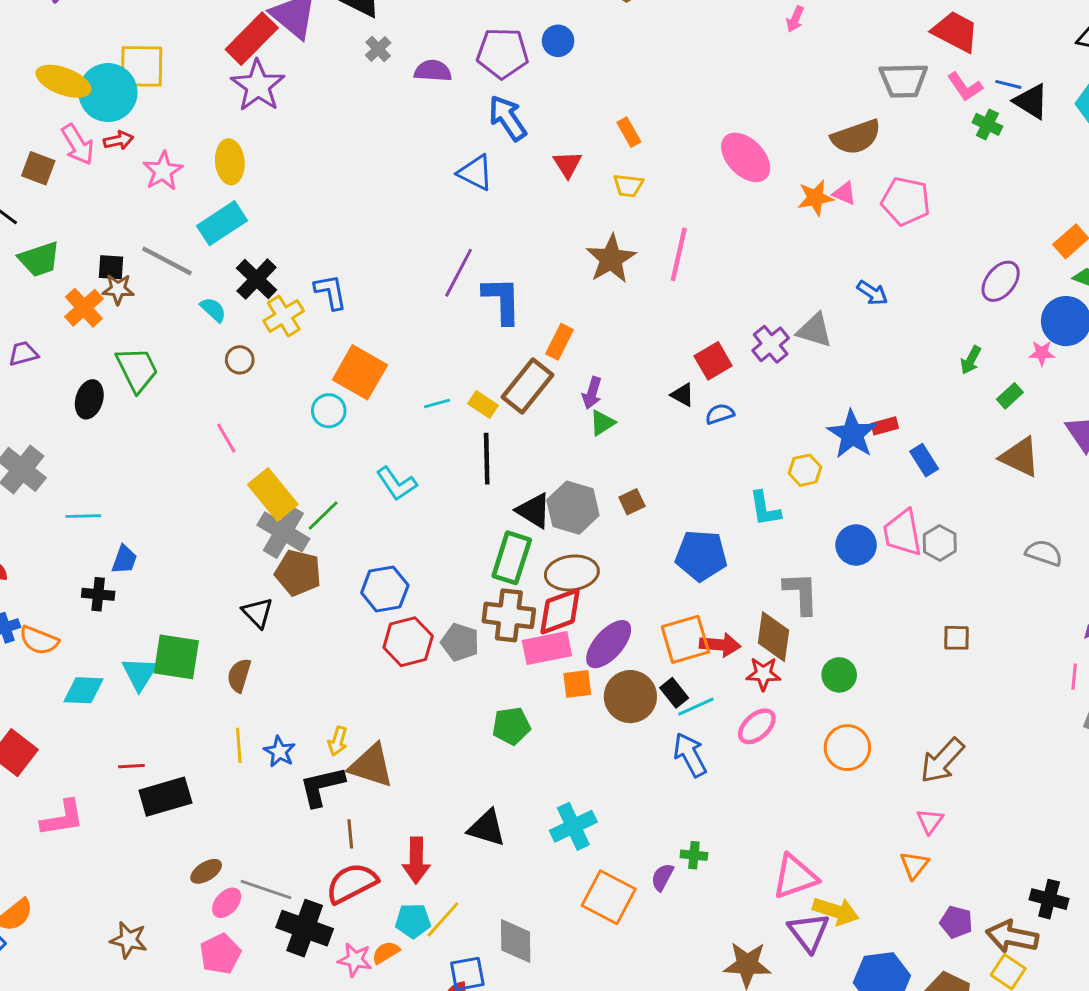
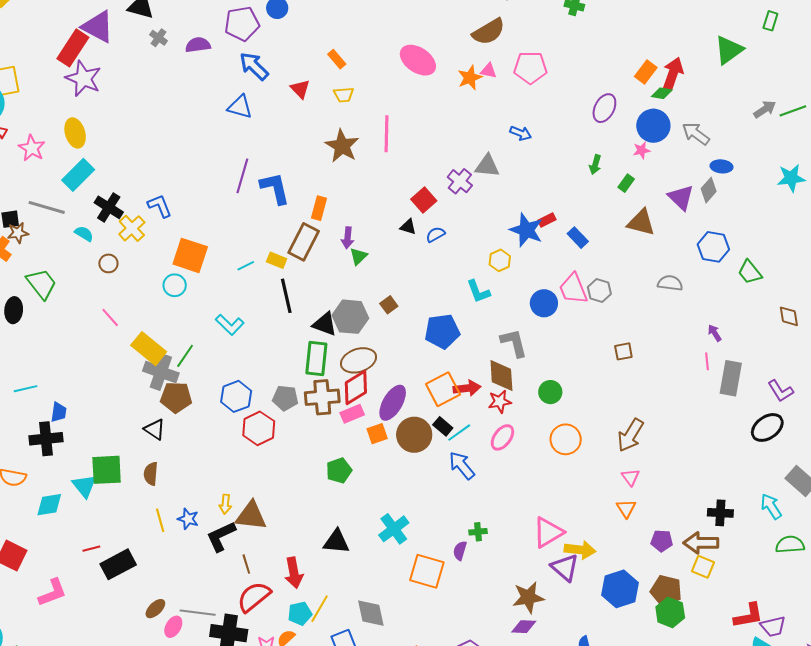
black cross: (98, 594) -> (46, 439), size x1.5
gray pentagon: (460, 642) -> (285, 398), moved
pink rectangle: (547, 648) -> (352, 414), size x0.7

